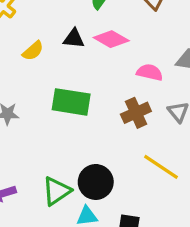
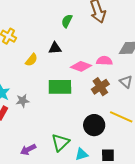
pink diamond: (111, 39) -> (81, 66), moved
black circle: (96, 182) -> (94, 125), moved

